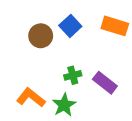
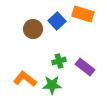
orange rectangle: (115, 26) -> (83, 14), moved
green star: (64, 105) -> (52, 85), turned 30

